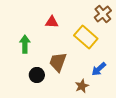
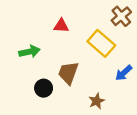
green arrow: (25, 44) -> (29, 52), turned 78
blue arrow: (99, 69) -> (124, 73), moved

